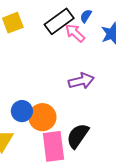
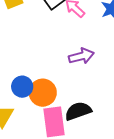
black semicircle: (78, 136) -> (78, 111), turned 36

